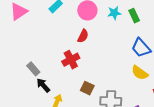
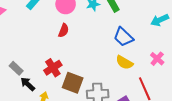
red cross: (71, 60) -> (53, 68), moved
brown square: (87, 88) -> (73, 83), size x1.5

